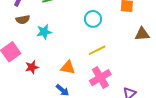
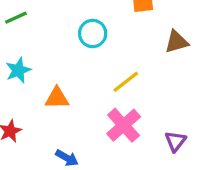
yellow line: (97, 50) -> (126, 82), moved
orange triangle: (68, 67) -> (57, 98), moved

